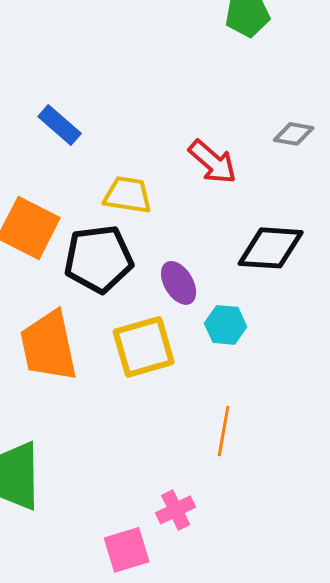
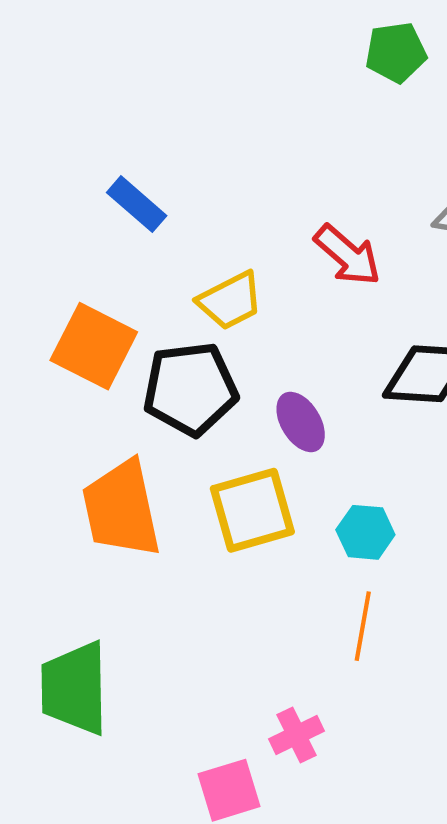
yellow trapezoid: (128, 195) -> (230, 301), turned 144
cyan hexagon: (226, 325) -> (365, 532), moved

